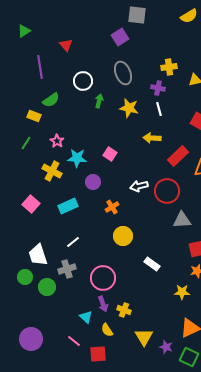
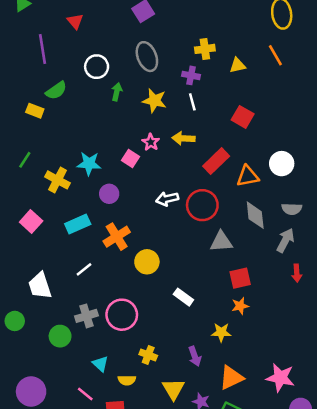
pink star: (57, 141) -> (151, 142), moved
green line: (26, 143) -> (25, 160), moved
orange cross: (112, 207) -> (117, 237), moved, size x1.5
gray cross: (67, 269) -> (86, 316), moved
green circle: (25, 277) -> (15, 321), moved
green circle: (47, 287) -> (60, 336), moved
purple arrow: (103, 304) -> (195, 356), moved
yellow semicircle: (107, 330) -> (127, 380), turned -56

